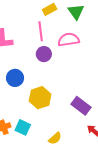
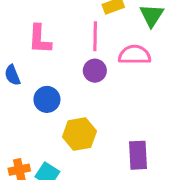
purple rectangle: (81, 106) -> (138, 155), turned 42

